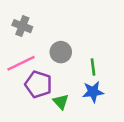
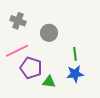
gray circle: (61, 52) -> (49, 33), moved
green triangle: (61, 102) -> (49, 82), turned -40

